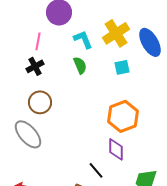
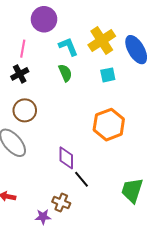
purple diamond: (116, 149) -> (66, 158), moved

